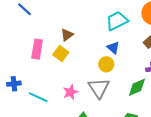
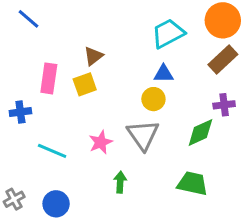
blue triangle: (113, 48) -> (163, 74), turned -40
yellow square: (61, 54) -> (85, 84), turned 35
blue cross: (14, 84) -> (20, 112), moved

